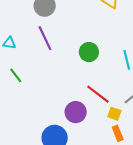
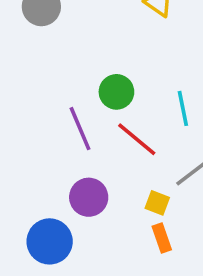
purple line: (45, 38) -> (80, 129), moved
red line: (98, 94) -> (137, 139), moved

